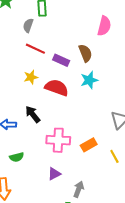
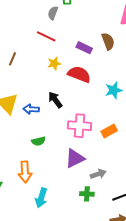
red line: (35, 49) -> (46, 36), moved
cyan star: (89, 80) -> (114, 90), moved
purple triangle: (54, 174) -> (75, 158), size x1.5
gray arrow: (79, 189) -> (98, 174), turned 49

